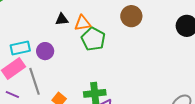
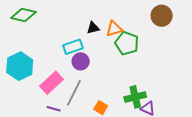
cyan rectangle: (20, 48) -> (73, 47), moved
gray line: (35, 81) -> (74, 93), turned 52

